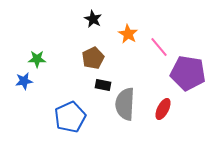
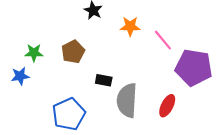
orange star: (128, 34) -> (130, 26), turned -30
brown pentagon: (93, 58) -> (73, 52), moved

